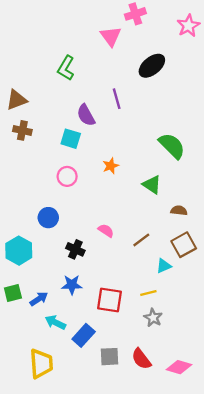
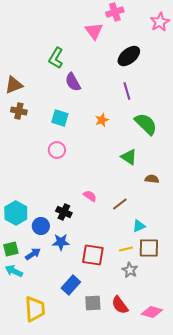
purple line: (117, 99) -> (127, 91), moved
purple semicircle: (86, 115) -> (73, 82), moved
orange star: (111, 166) -> (102, 120), moved
blue circle: (48, 218) -> (41, 226), moved
brown square: (184, 245) -> (149, 248), moved, turned 30
cyan arrow: (55, 322) -> (14, 271), moved

